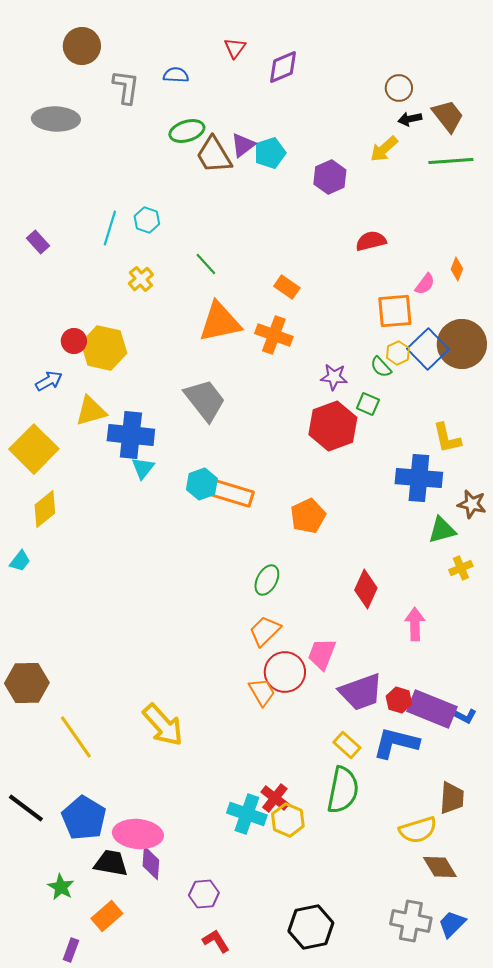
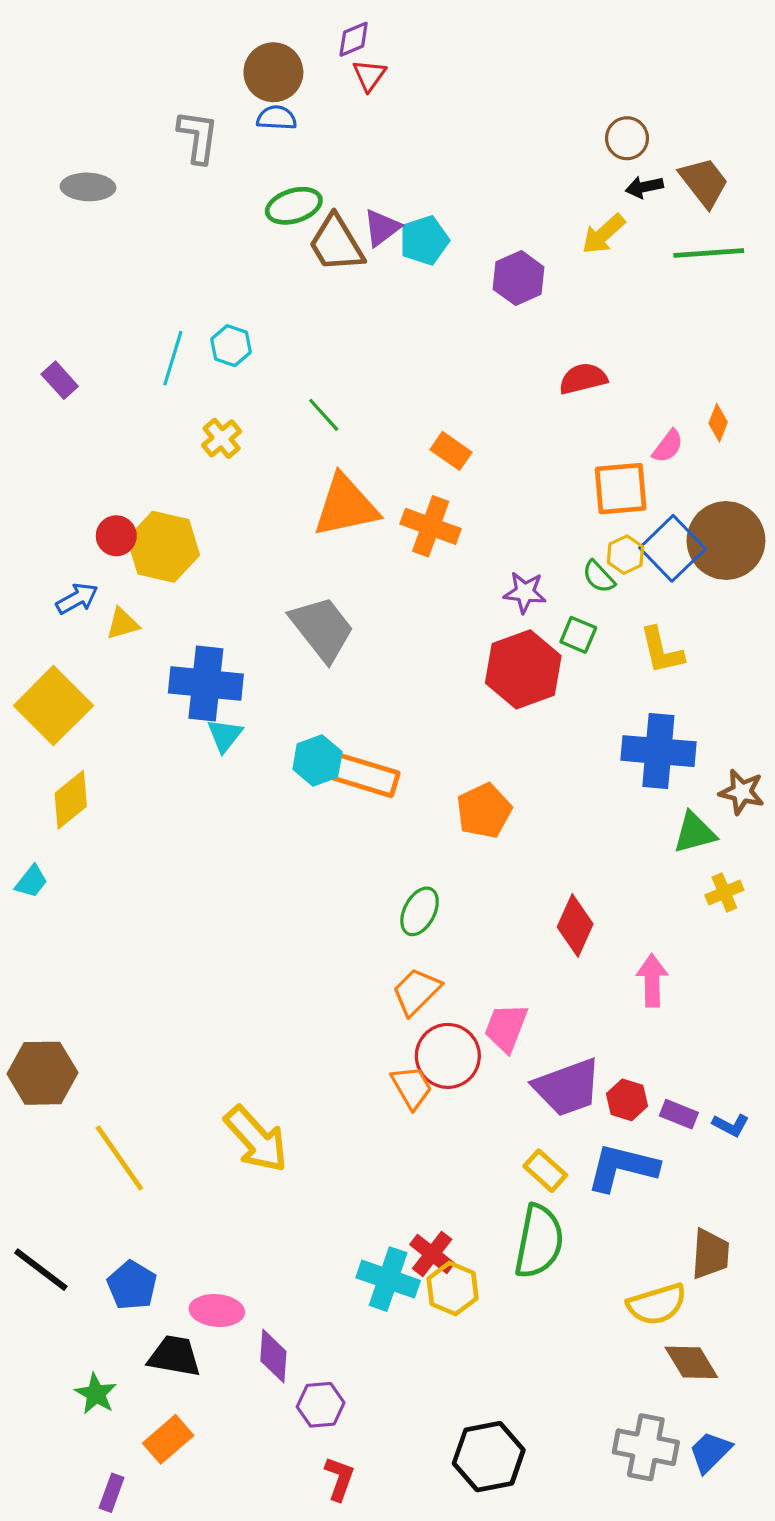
brown circle: (82, 46) -> (273, 72), moved
purple diamond: (283, 67) -> (354, 39), moved, size x0.7
gray ellipse: (56, 119) -> (88, 187), size x0.7
yellow triangle: (91, 411) -> (123, 624), moved, size x0.7
yellow L-shape: (447, 438) -> (662, 651), moved
purple rectangle: (432, 709) -> (679, 1114), size x0.5
blue pentagon: (84, 818) -> (132, 1285), size x0.7
pink ellipse: (138, 834) -> (217, 1310), size x0.7
purple diamond: (151, 863) -> (273, 1356), moved
red L-shape: (216, 941) -> (339, 1479), turned 52

